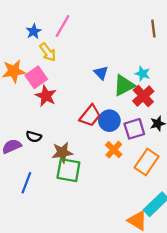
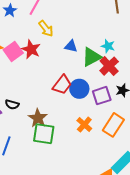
yellow arrow: (48, 52) -> (46, 29), moved
blue triangle: (101, 73) -> (71, 46), turned -32
red star: (46, 96) -> (31, 49), moved
orange cross: (114, 150) -> (84, 125), moved
brown star: (62, 152) -> (38, 118), turned -30

